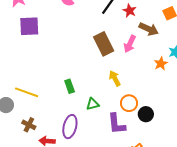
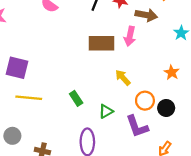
purple square: (29, 26) -> (17, 68), moved, turned 30
brown rectangle: (104, 44) -> (102, 43), turned -50
orange star: (161, 64) -> (172, 72), moved
yellow line: (27, 92) -> (29, 98), moved

